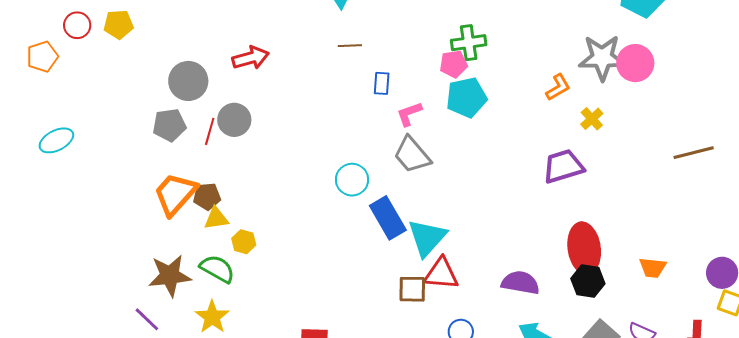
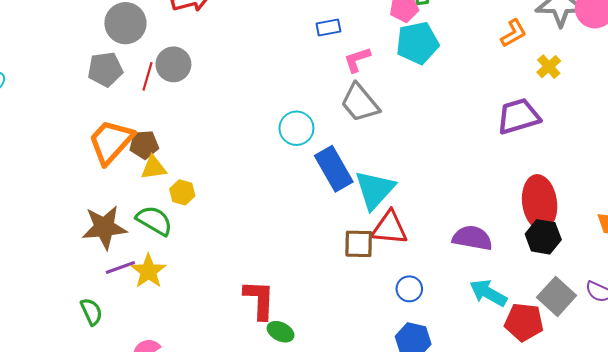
blue rectangle: (382, 83) -> (328, 28), turned 75
purple line: (147, 319) -> (120, 268), moved, turned -64

